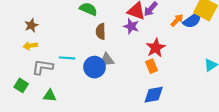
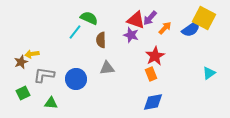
orange arrow: (177, 20) -> (165, 28), moved
brown star: (31, 25) -> (21, 62), moved
cyan line: (67, 58) -> (75, 32), moved, turned -56
blue circle: (95, 67) -> (76, 79), moved
green square: (21, 85) -> (23, 93), turned 32

